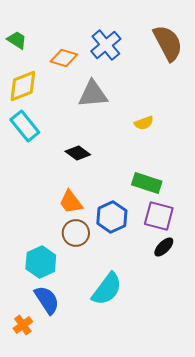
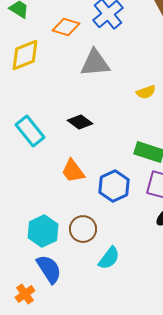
cyan rectangle: (25, 126) -> (30, 131), moved
brown circle: (76, 233) -> (83, 229), moved
cyan semicircle: (107, 289) -> (109, 258), size x0.7

